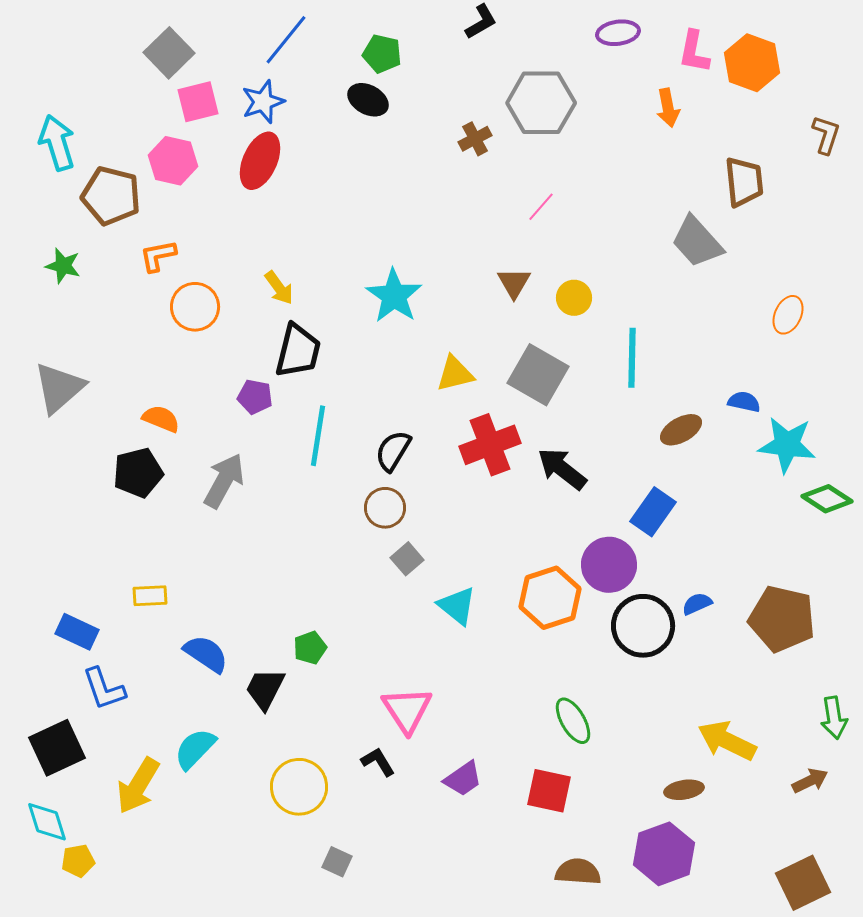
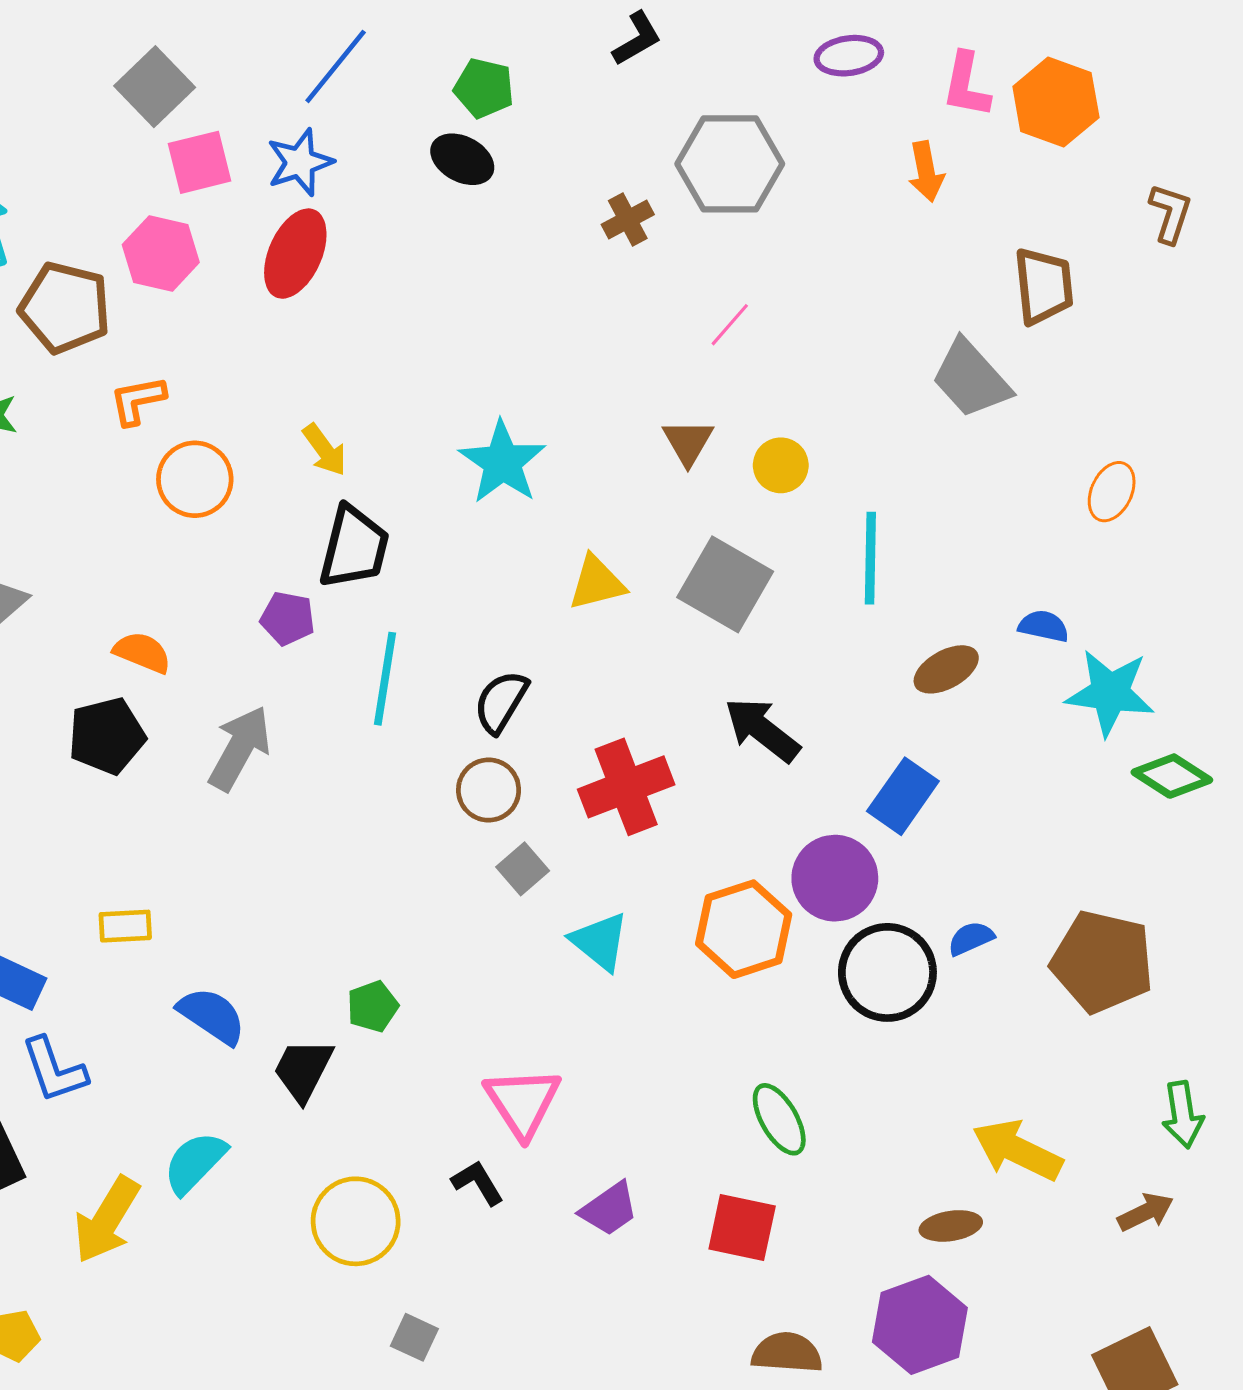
red cross: (490, 445) -> (626, 787), moved

